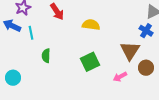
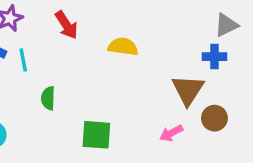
blue cross: (146, 31) -> (214, 57), turned -32
green square: (90, 62) -> (96, 135), moved, turned 30

